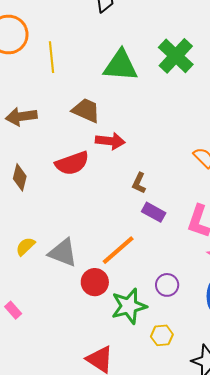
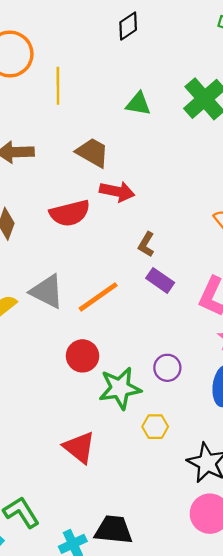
green triangle: (121, 66) -> (138, 104), size x0.6
orange line: (118, 250) -> (98, 297), moved
gray triangle: (63, 253) -> (47, 291), moved

